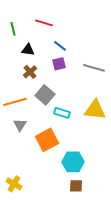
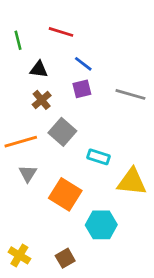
yellow triangle: (95, 110) -> (132, 182), moved
cyan rectangle: (62, 113) -> (99, 157), moved
orange square: (47, 140) -> (65, 194), turned -30
brown square: (76, 186) -> (65, 258), moved, turned -32

